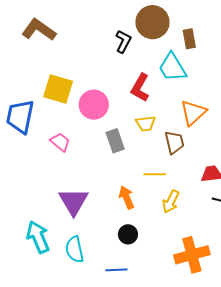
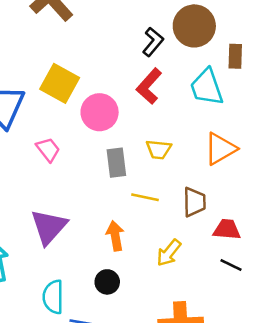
red L-shape: (140, 88) -> (149, 86), moved
brown trapezoid: (174, 142) -> (194, 202), moved
yellow line: (155, 174) -> (145, 197), moved
cyan semicircle: (75, 249) -> (53, 297), moved

